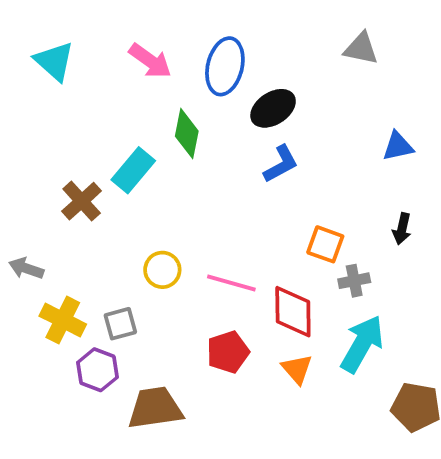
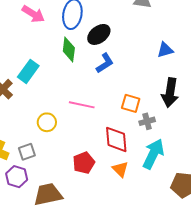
green diamond: (187, 134) -> (69, 50), moved
black arrow: (402, 229) -> (170, 93), size x1.8
pink line: (231, 283) -> (82, 105), moved

